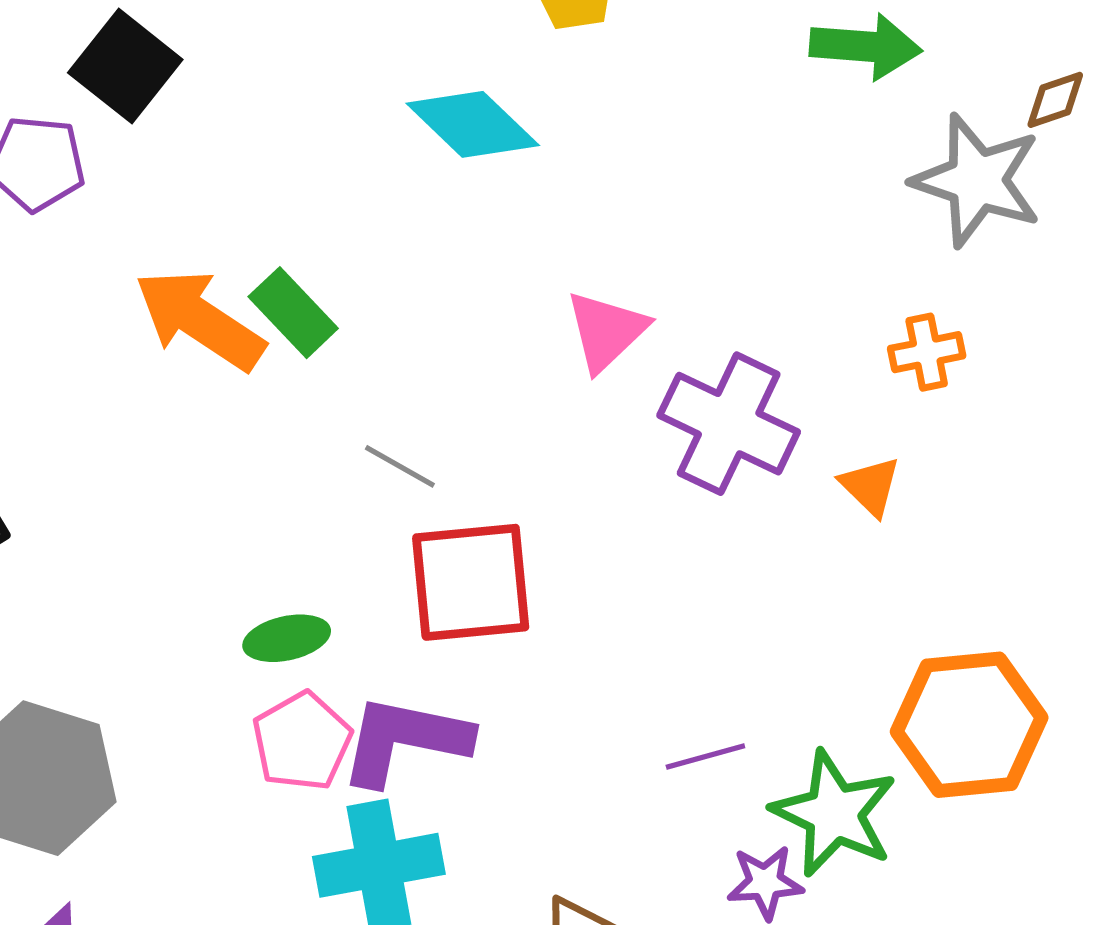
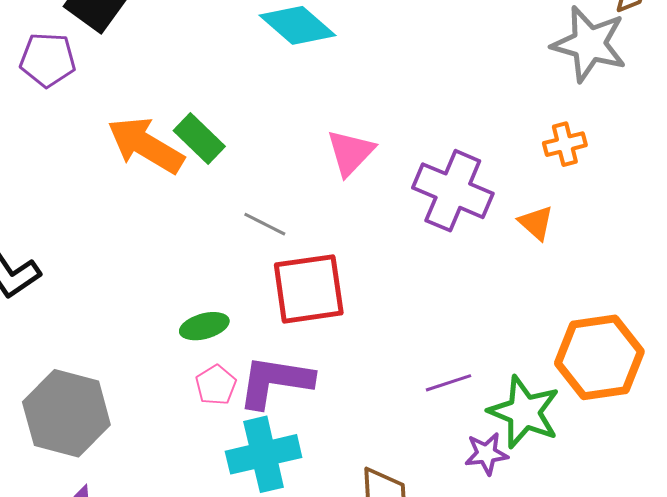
pink triangle: (606, 331) -> (350, 153), moved
pink pentagon: (302, 741) -> (216, 385), size x0.7

